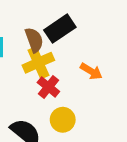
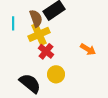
orange arrow: (91, 71) -> (88, 49), moved

